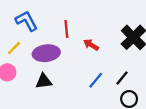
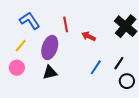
purple ellipse: (46, 53) -> (50, 48), turned -60

